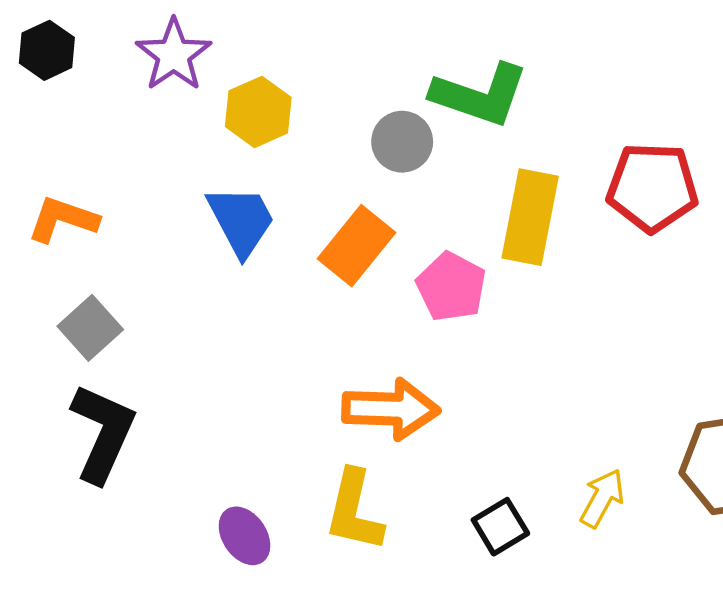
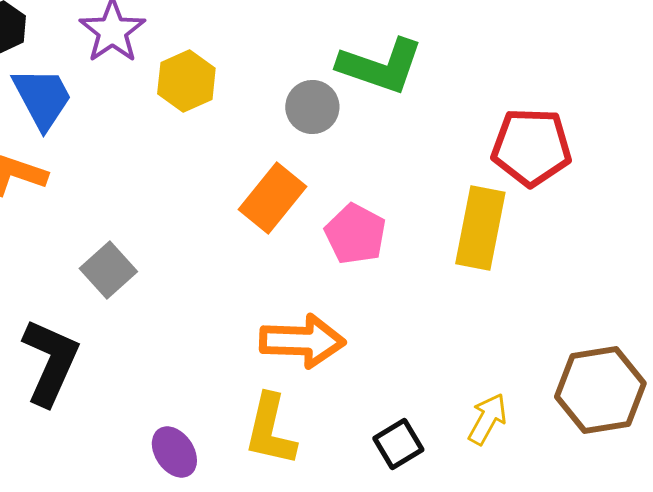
yellow rectangle: (530, 217) -> (480, 228), moved
blue trapezoid: (241, 221) -> (42, 98), moved
gray square: (90, 328) -> (108, 270), moved

